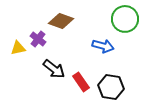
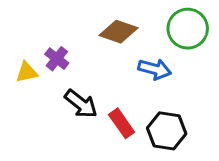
brown diamond: (61, 21) -> (119, 32), moved

